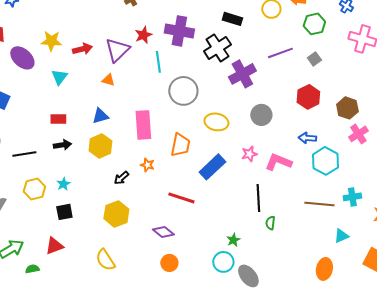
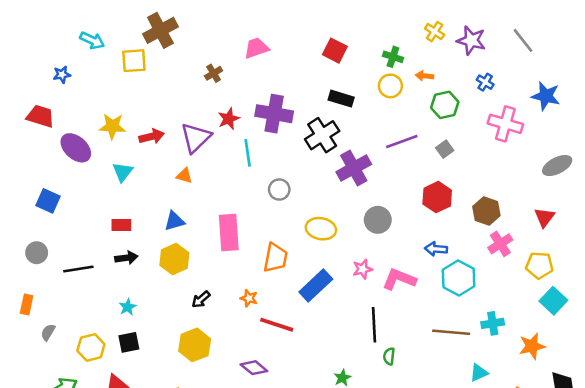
gray circle: (183, 91) -> (279, 190), size x0.6
orange star: (147, 165) -> (249, 298), moved
yellow hexagon: (34, 189) -> (91, 347), moved

